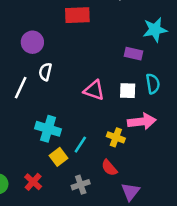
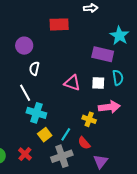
cyan star: (155, 30) -> (119, 36), turned -30
purple rectangle: (133, 54) -> (103, 54), size x1.5
white line: (21, 88) -> (25, 93), moved, turned -54
cyan line: (80, 145) -> (66, 134), moved
gray cross: (81, 185) -> (62, 156), size x1.5

